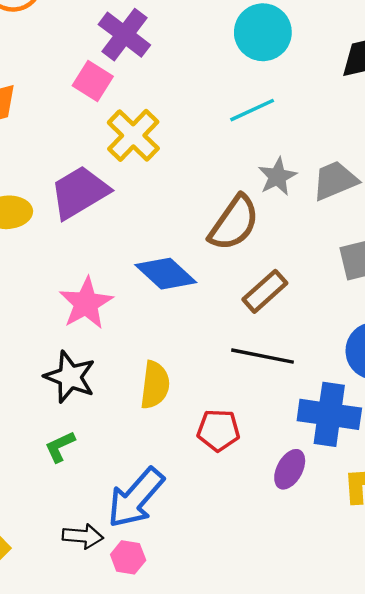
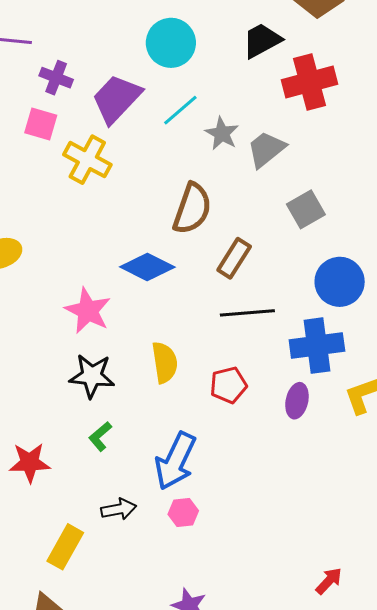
purple cross: (124, 35) -> (56, 78), size x0.7
gray star: (277, 177) -> (222, 134), moved
purple trapezoid: (79, 192) -> (117, 99), moved
black arrow: (83, 536) -> (119, 509), moved

